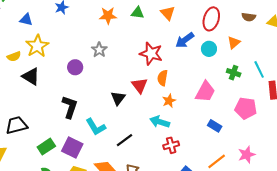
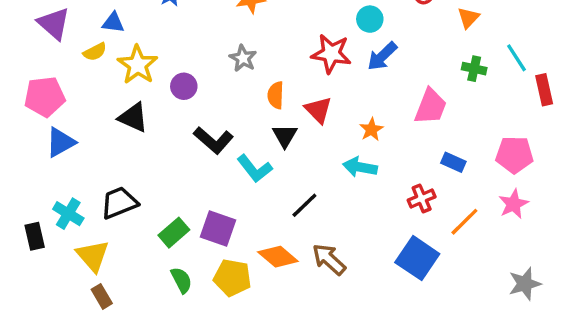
blue arrow: (185, 40) -> (382, 56), moved
cyan circle: (209, 49) -> (370, 19), moved
yellow semicircle: (14, 56) -> (95, 52), moved
purple circle: (75, 67) -> (184, 86), moved
orange semicircle: (163, 78) -> (276, 95), moved
black L-shape: (70, 107) -> (213, 140), moved, turned 120
pink pentagon: (246, 108) -> (514, 155), moved
cyan L-shape: (96, 127) -> (255, 169), moved
red cross: (171, 145) -> (422, 198), moved

